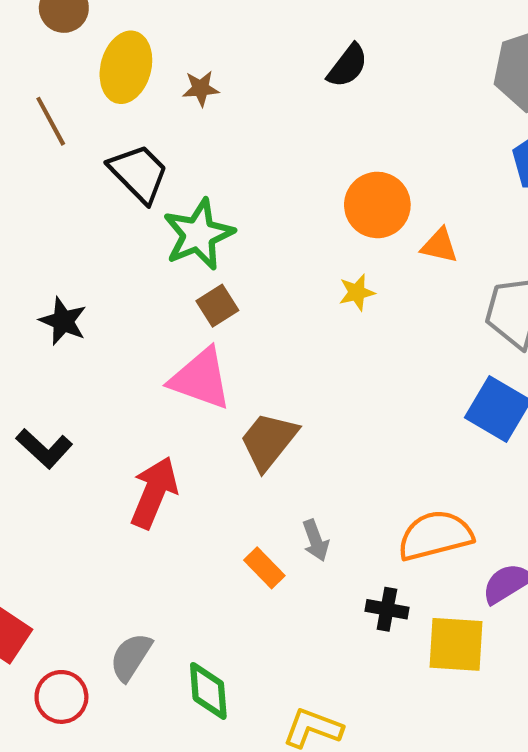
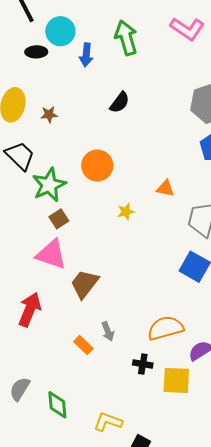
orange circle: (377, 205) -> (97, 166), moved

